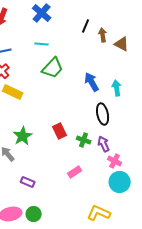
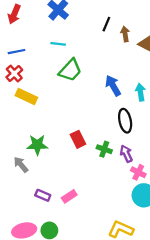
green star: (23, 136) -> (37, 145), turned 30
pink rectangle: (75, 172) -> (69, 196), moved

